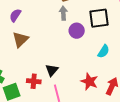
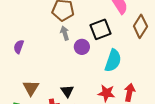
brown triangle: (20, 39) -> (31, 88), moved
cyan semicircle: (104, 51) -> (113, 61), size x1.6

